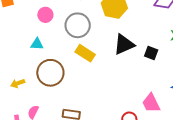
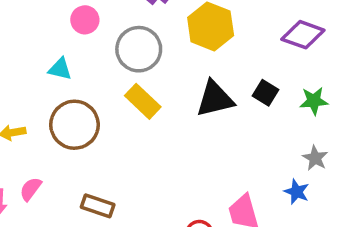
black square: (151, 53) -> (266, 93), moved

